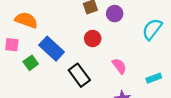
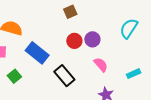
purple circle: (115, 14) -> (92, 39), moved
green square: (31, 63) -> (14, 76), moved

